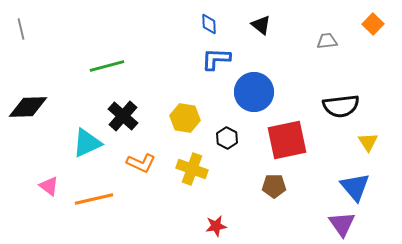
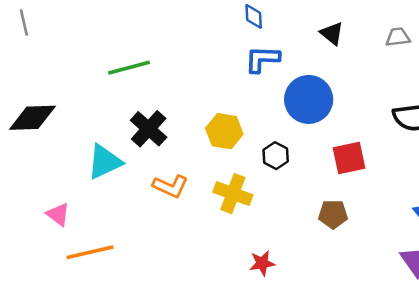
black triangle: (261, 25) -> (332, 33), moved
red square: (287, 140) -> (349, 158), size x0.7
orange line: (94, 199) -> (90, 252), moved

